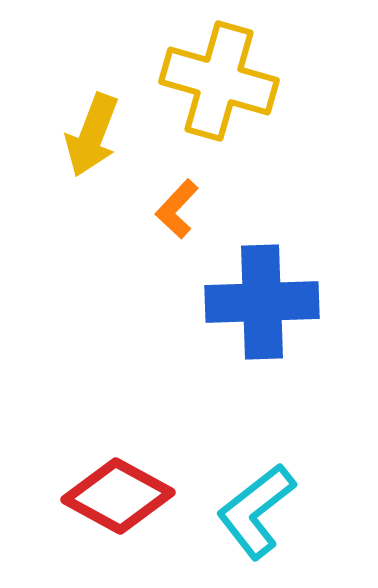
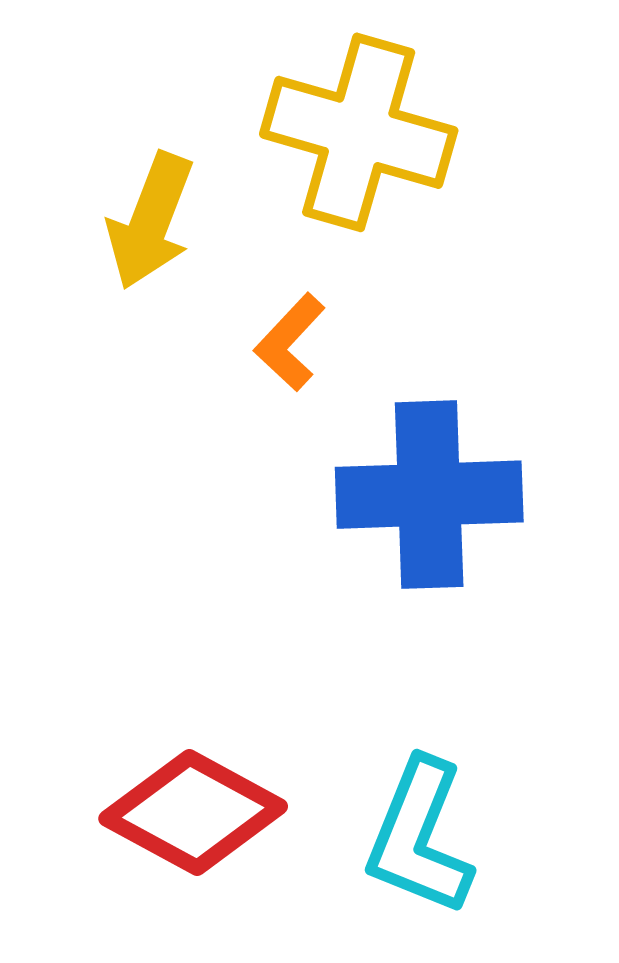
cyan L-shape: (256, 511) -> (419, 837), turned -30

